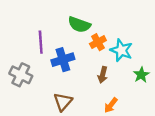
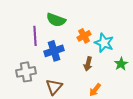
green semicircle: (79, 25) -> (56, 20), moved
gray cross: (21, 75) -> (26, 72), moved, turned -36

